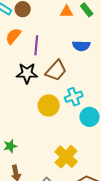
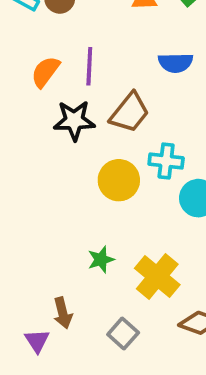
orange semicircle: (13, 36) -> (45, 72), moved
cyan cross: (74, 97) -> (166, 161), turned 30
green star: (10, 146) -> (101, 260), moved

